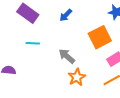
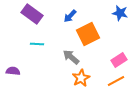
orange square: (100, 37) -> (88, 34), moved

